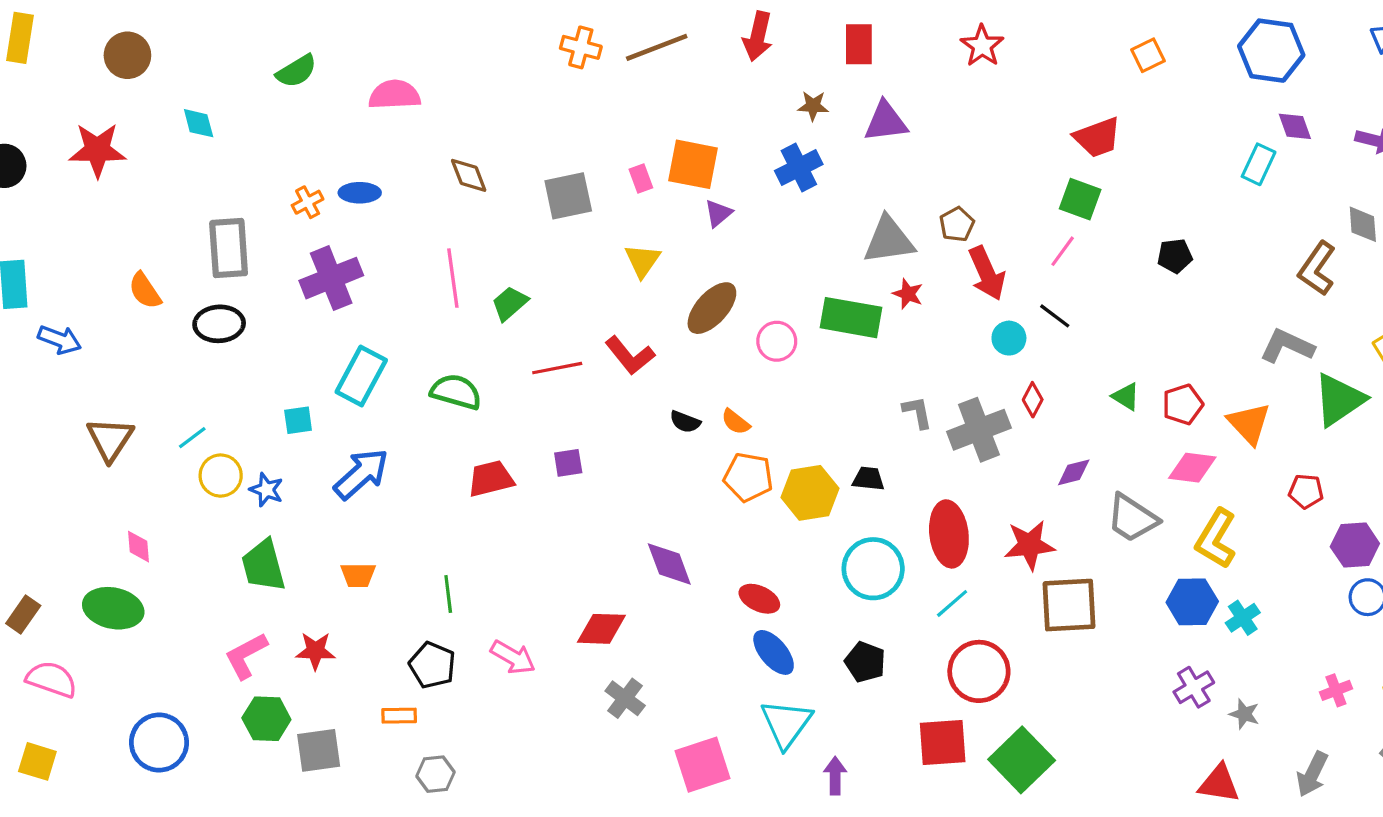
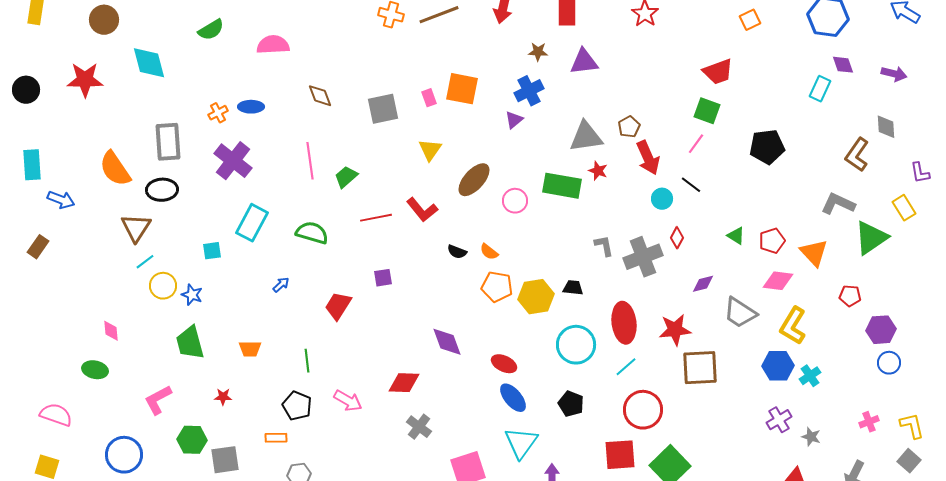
cyan diamond: (199, 123) -> (149, 63), size x1.6
purple triangle: (718, 213) -> (514, 120), moved
black pentagon: (1175, 256) -> (767, 147), size x1.6
purple cross: (331, 278) -> (233, 161), turned -30
orange semicircle: (145, 291) -> (115, 169), size x1.5
brown triangle: (110, 439) -> (136, 228), moved
blue arrow: (361, 474) -> (281, 285), moved, size x0.5
red trapezoid: (491, 479) -> (338, 306), moved, turned -44
green ellipse: (113, 608) -> (95, 370), size x0.7
brown rectangle: (23, 615) -> (38, 247), moved
red star: (315, 651) -> (223, 397), size x0.7
pink L-shape: (246, 656) -> (158, 400), moved

